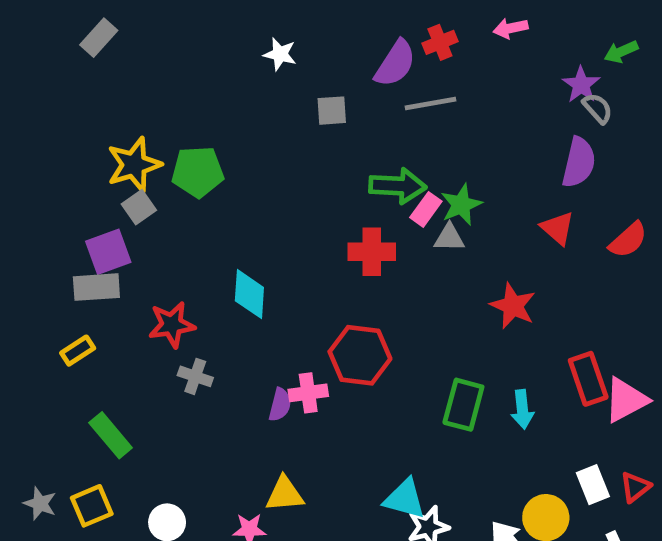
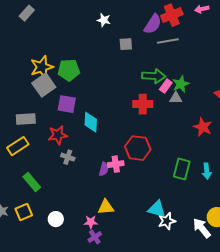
red cross: (440, 42) -> (172, 15), size x1.5
gray square: (139, 207) -> (44, 85), size x1.6
purple square: (108, 252) -> (67, 104), moved, turned 30
yellow rectangle: (78, 351) -> (18, 146), size x1.5

